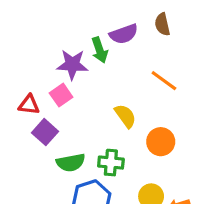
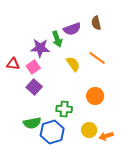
red triangle: (29, 105) -> (13, 64), moved
yellow semicircle: (125, 116) -> (73, 64), moved
purple square: (45, 132) -> (34, 87), moved
green semicircle: (71, 163) -> (32, 123), moved

